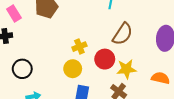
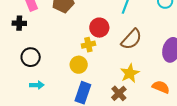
red circle: (105, 59) -> (99, 28), moved
yellow star: (126, 69) -> (130, 73), turned -30

